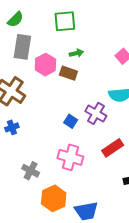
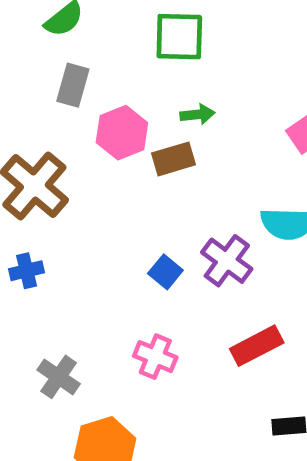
gray rectangle: (22, 47) -> (73, 85), size x0.7
brown rectangle: (68, 73) -> (174, 159), turned -42
pink cross: (70, 157) -> (155, 357), size x0.7

